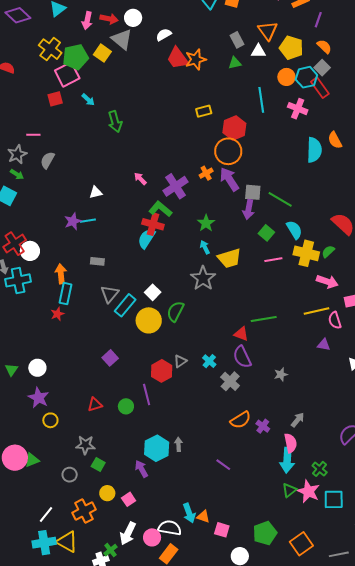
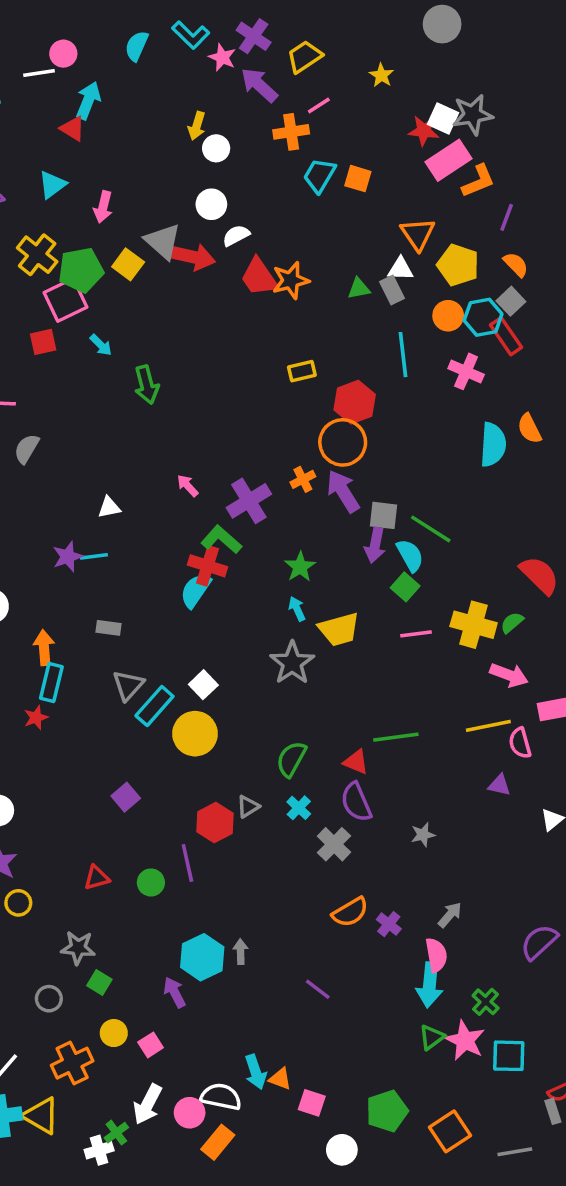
white circle: (133, 18) -> (211, 204), moved
red arrow: (109, 19) -> (193, 257), moved, size x1.4
gray rectangle: (237, 40) -> (392, 290), moved
cyan semicircle: (294, 230) -> (410, 555), moved
green semicircle: (175, 311) -> (291, 759), moved

